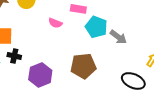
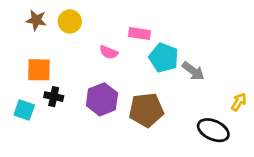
purple hexagon: (40, 75) -> (102, 99), moved

